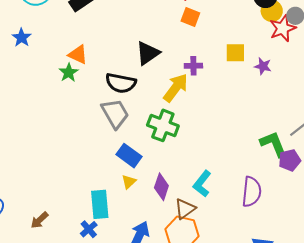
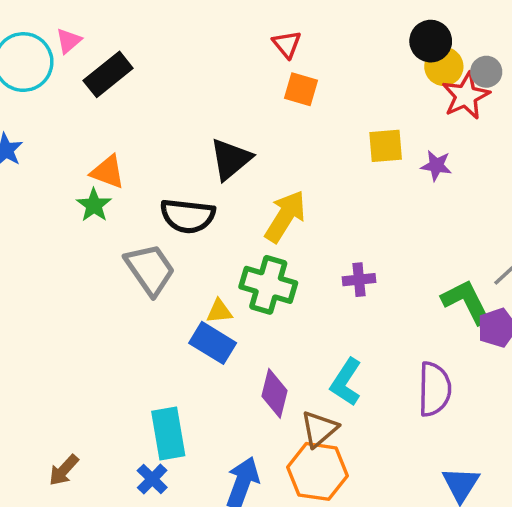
purple cross: (193, 66) -> (359, 280), moved
gray trapezoid: (115, 114) -> (150, 269), moved
yellow triangle: (129, 182) -> (219, 311), moved, turned 42

